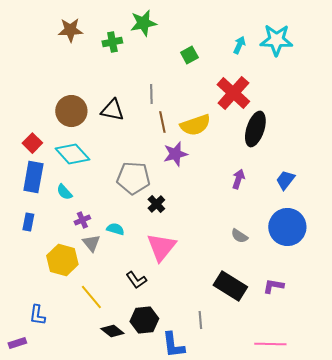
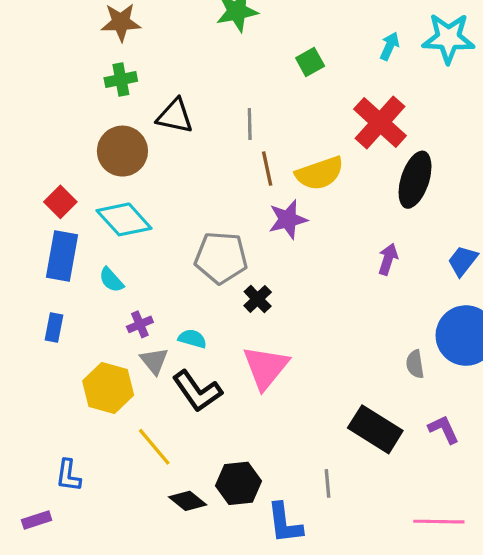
green cross: (112, 42) -> (121, 80), moved
black triangle: (112, 110) -> (175, 116), moved
gray semicircle: (239, 236) -> (415, 364), moved, turned 48
black L-shape: (136, 280) -> (197, 391), moved, size x1.5
purple L-shape: (273, 286) -> (444, 429), turned 55

